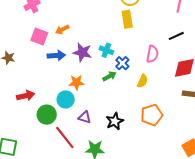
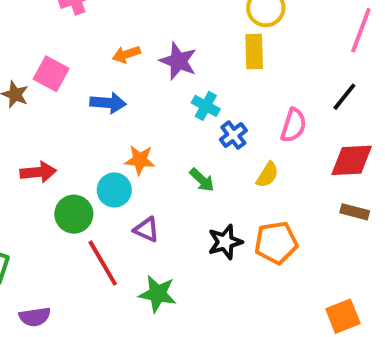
black line: (176, 36) -> (344, 97), turned -35
pink square: (39, 37) -> (51, 74), moved
purple star: (82, 52) -> (178, 61), moved
green arrow: (109, 76) -> (202, 180), moved, turned 64
black star: (115, 121) -> (225, 242), moved

